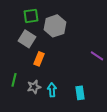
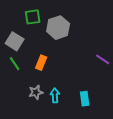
gray square: (27, 39) -> (15, 41), moved
green line: (14, 80) -> (15, 64), moved, turned -48

